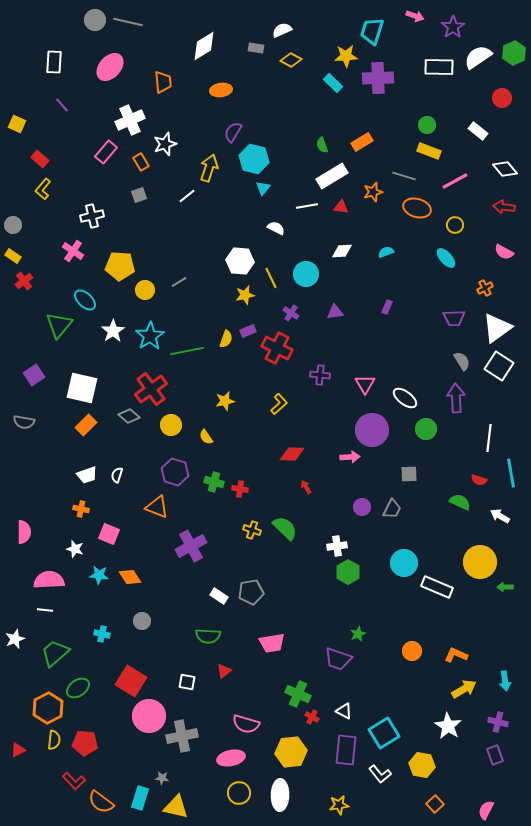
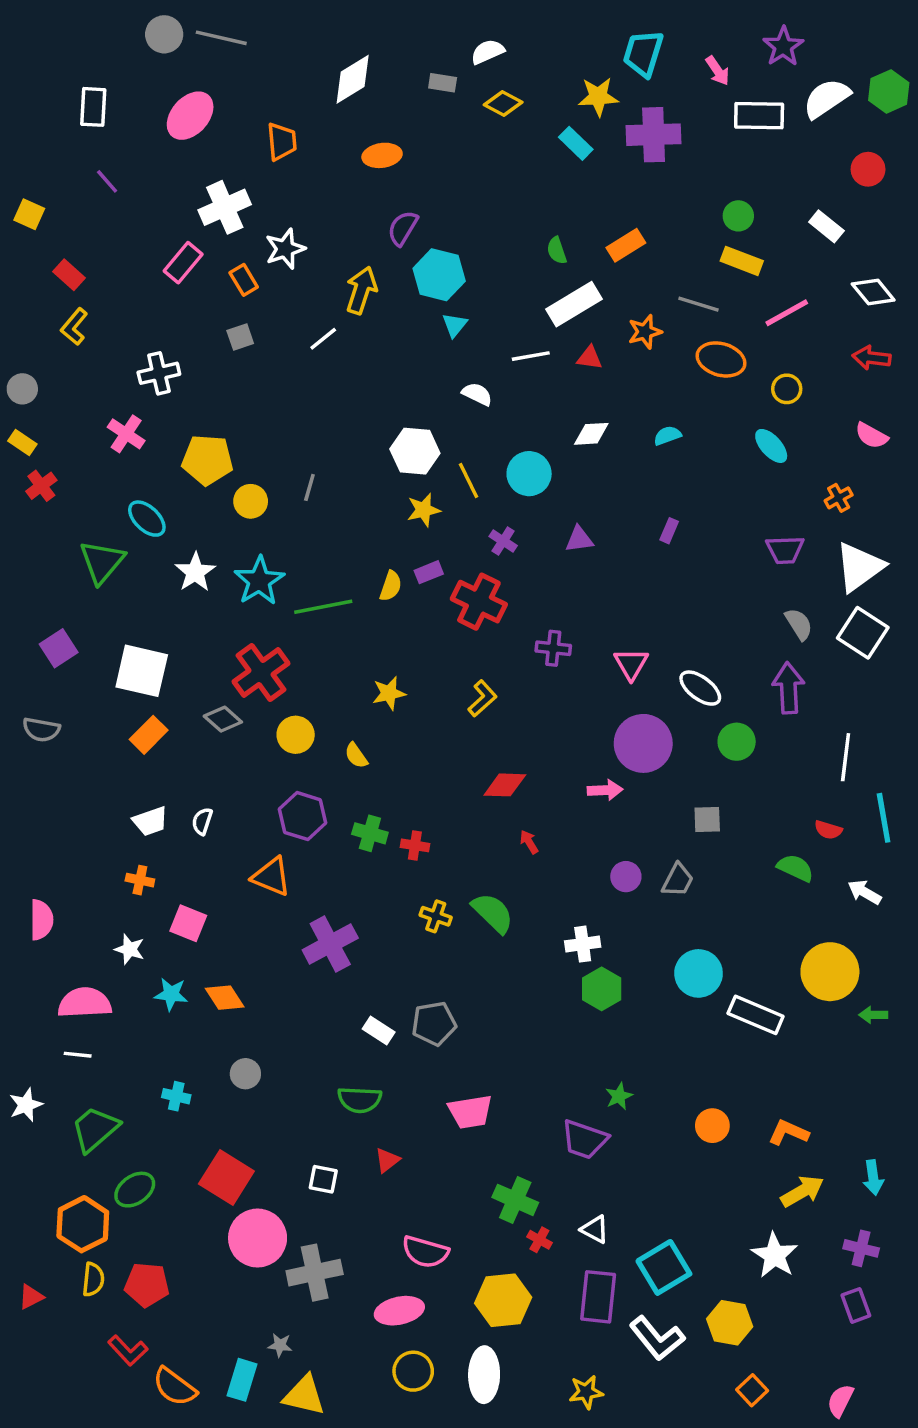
pink arrow: (415, 16) -> (718, 71), moved, turned 36
gray line: (179, 282) -> (309, 487), turned -42
white L-shape: (380, 774) -> (657, 1338), size x1.4

